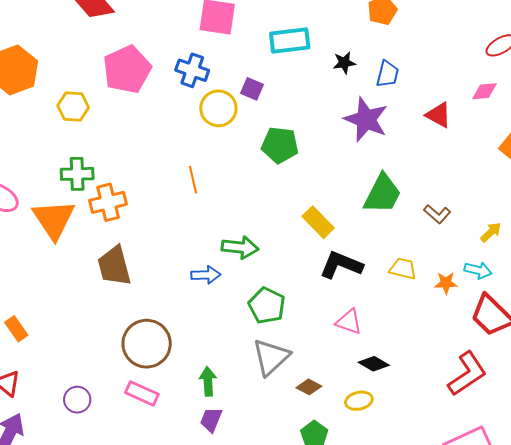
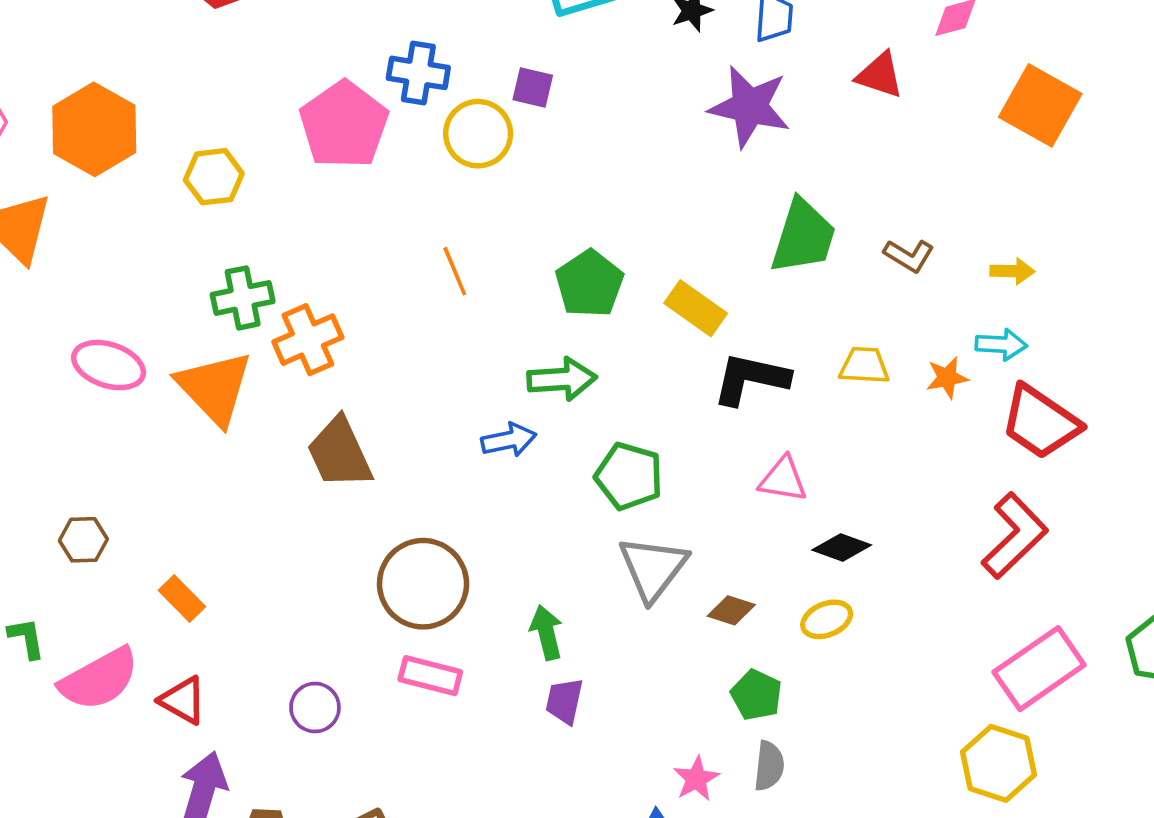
pink pentagon: (127, 69) -> (344, 125), moved
green pentagon: (280, 145) -> (589, 284), moved, turned -30
yellow arrow: (491, 232) -> (1012, 271), turned 55

